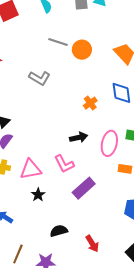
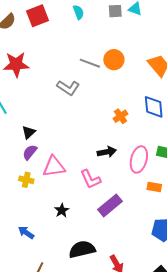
gray line: (58, 42) -> (90, 63), moved
pink triangle: (31, 169) -> (54, 167), moved
black semicircle: (59, 231) -> (82, 249), size x1.4

